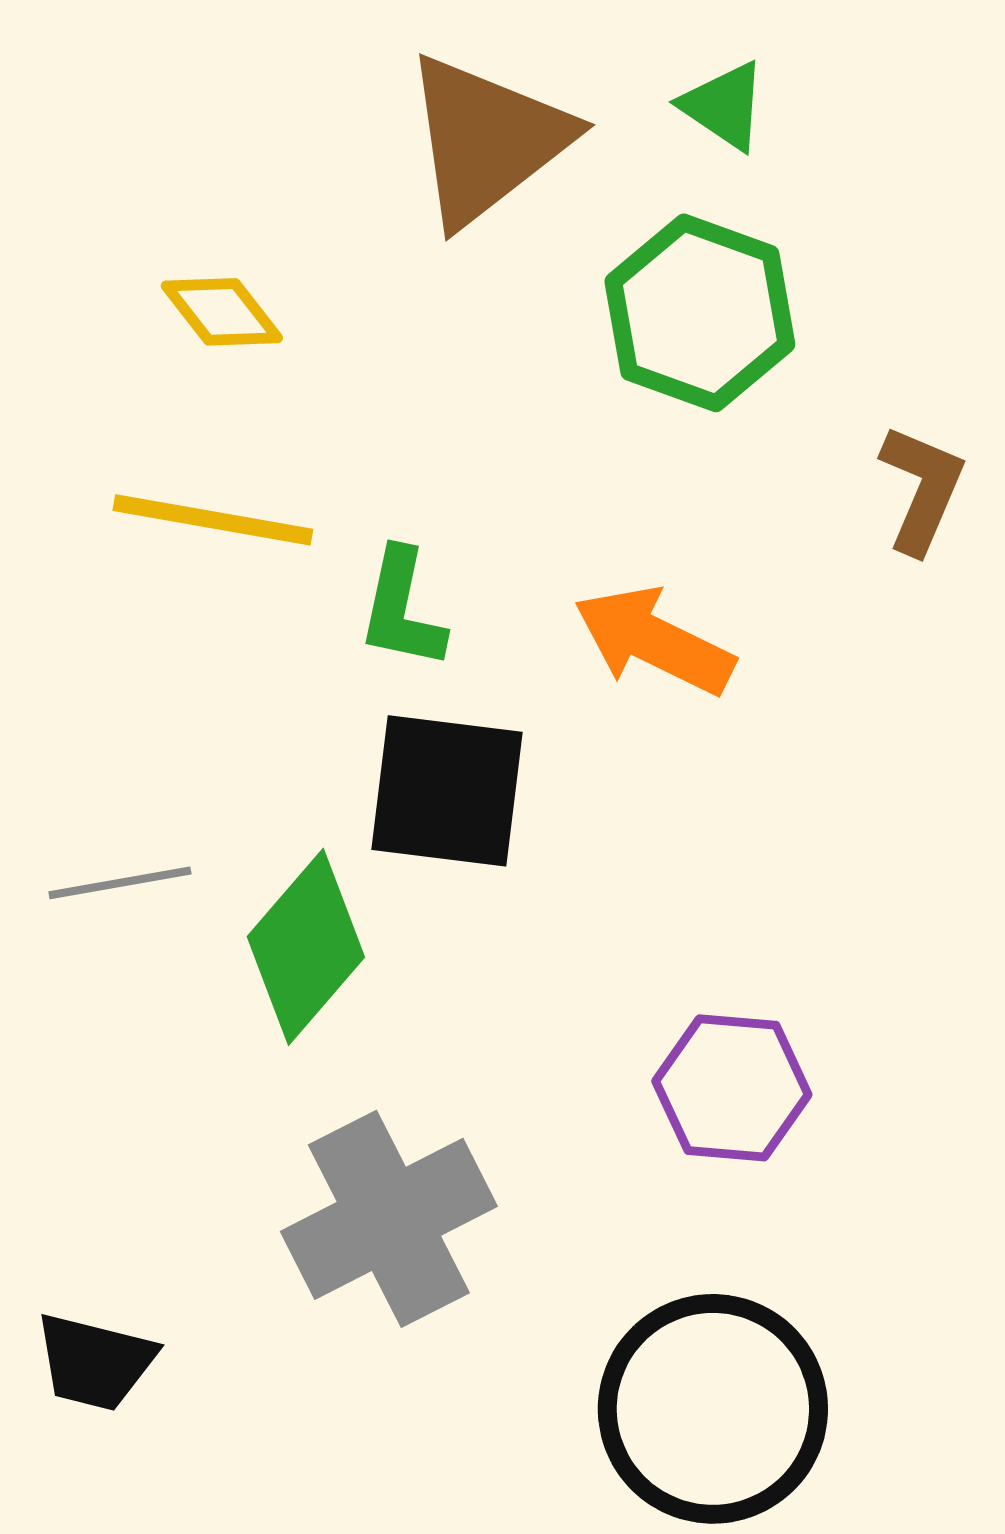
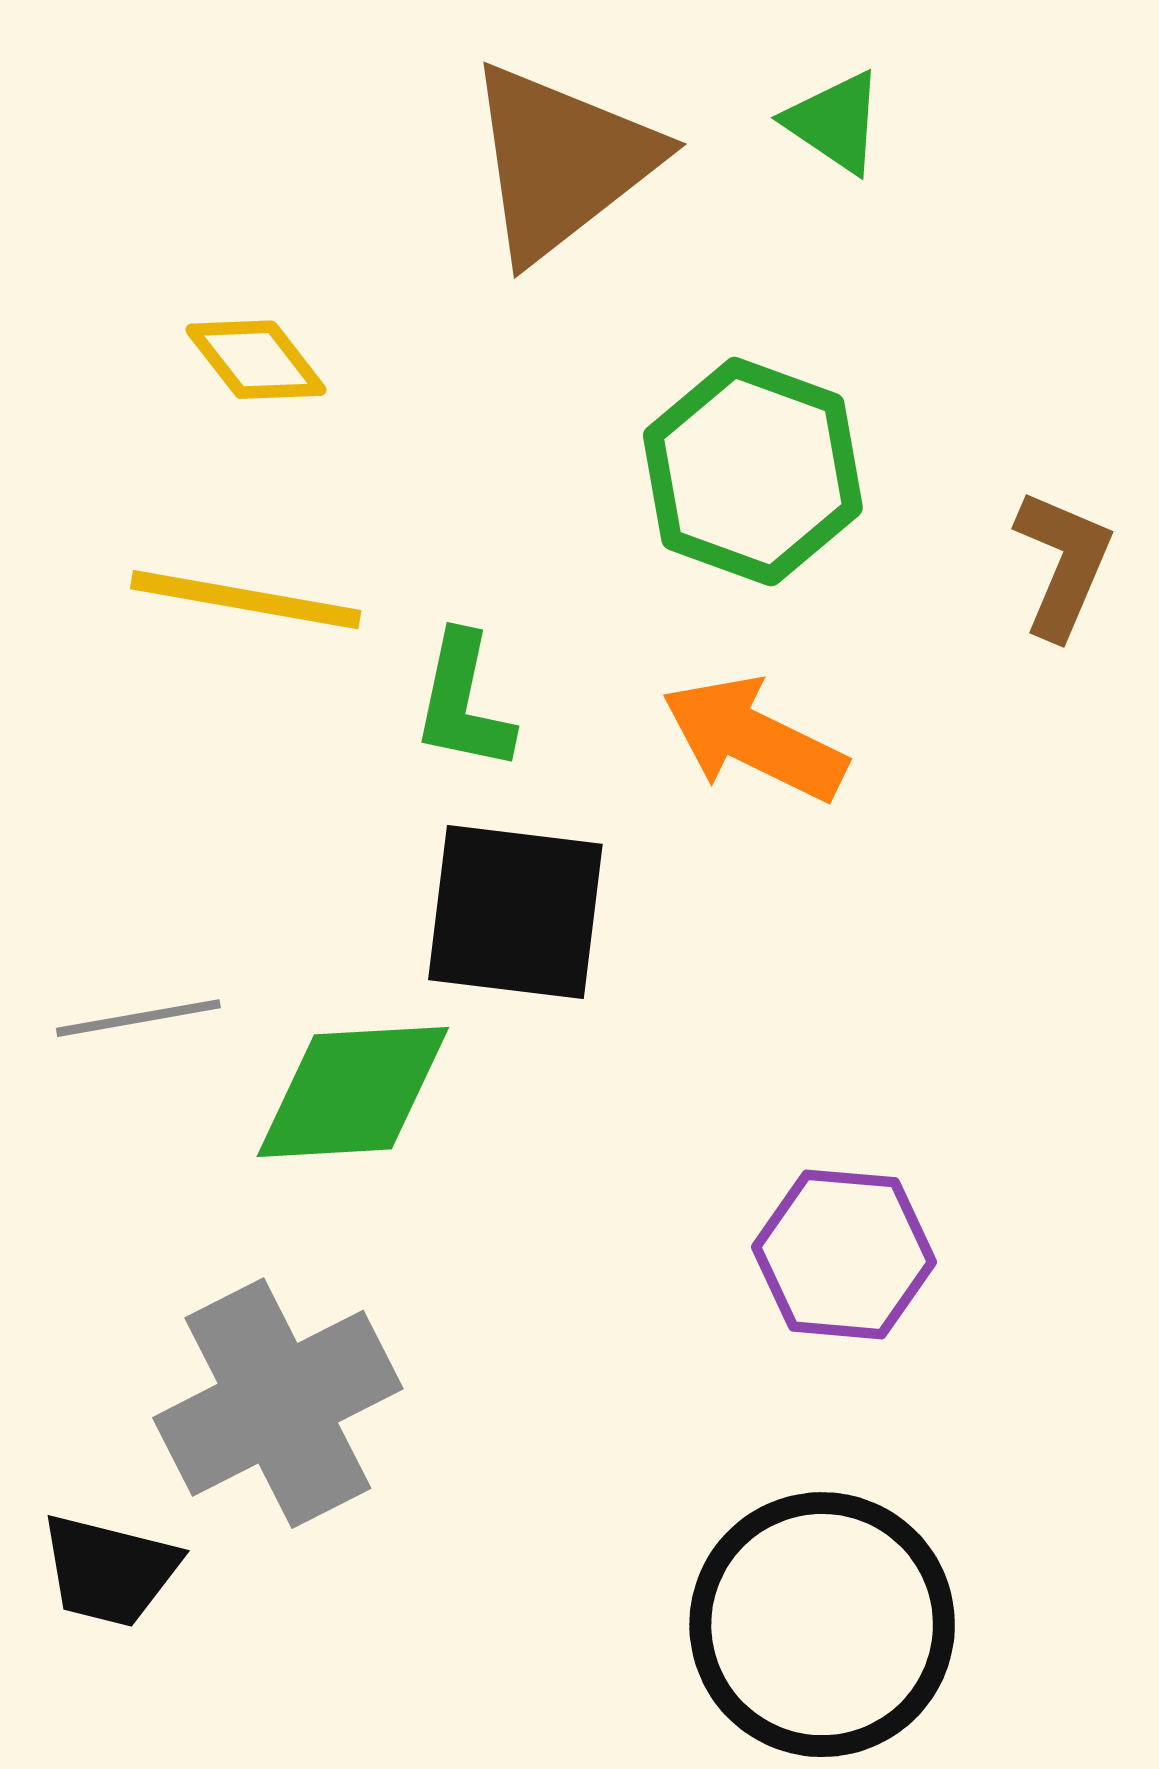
green hexagon: (700, 313) -> (753, 472), moved
green diamond: (306, 947) -> (353, 1092), turned 46
gray cross: (389, 1219) -> (278, 1403), moved

